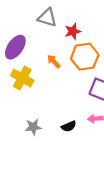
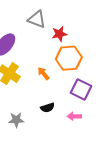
orange arrow: (54, 61) -> (43, 73), moved
black semicircle: (69, 126) -> (48, 108), moved

